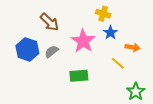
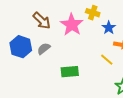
blue star: (110, 33) -> (109, 28), moved
pink star: (83, 41) -> (72, 25), moved

